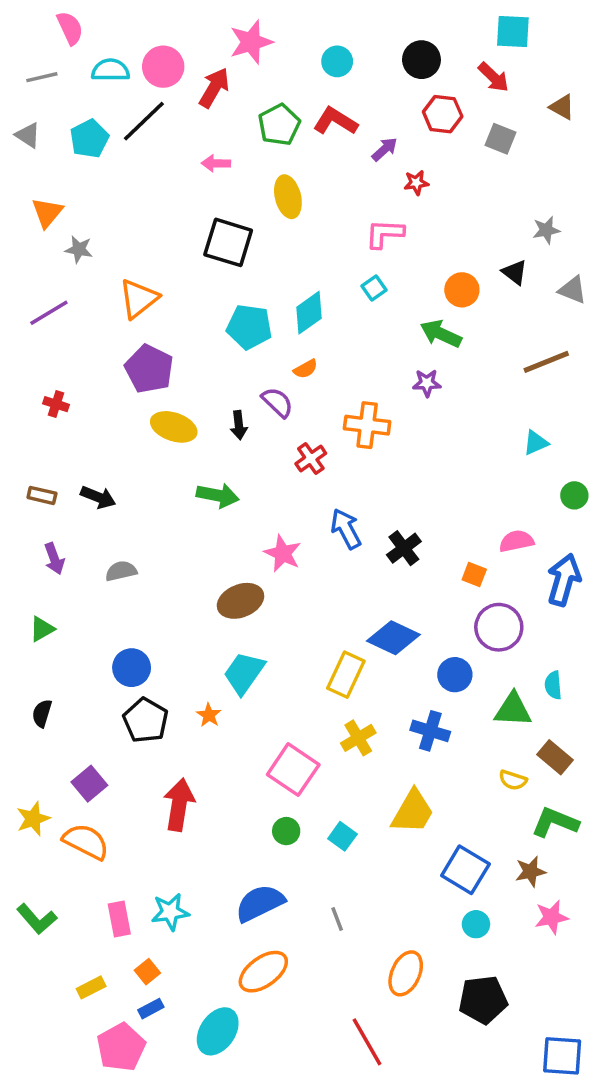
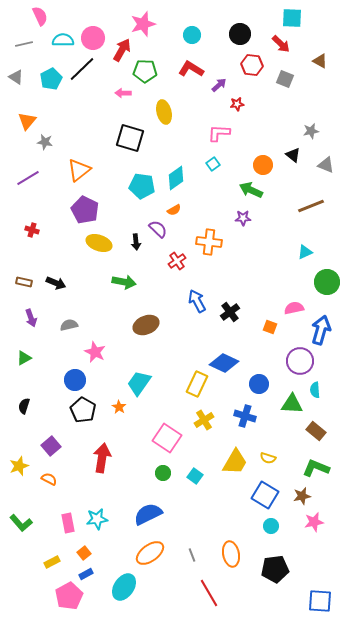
green pentagon: (279, 125) -> (145, 71), moved, turned 30
green circle: (574, 495) -> (327, 282), size x1.6
pink star: (283, 553) -> (95, 352), moved
brown ellipse: (240, 601) -> (146, 325), moved
purple circle: (499, 627) -> (300, 361), moved
yellow semicircle: (513, 780) -> (268, 458), moved
orange semicircle: (86, 842) -> (49, 479), size x0.6
gray line: (337, 919) -> (192, 555), moved
orange ellipse: (406, 973) -> (231, 554), turned -35

